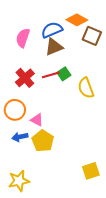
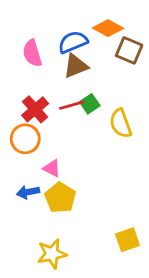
pink semicircle: (23, 38) -> (32, 53), turned -36
orange circle: (15, 110) -> (25, 139), moved
yellow star: (19, 181) -> (52, 254), moved

